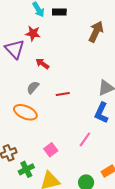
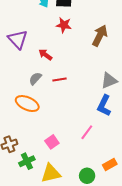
brown arrow: (96, 32) -> (100, 36), moved
red star: (33, 33) -> (64, 25), moved
red line: (63, 94) -> (60, 80), moved

